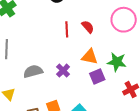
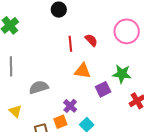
orange triangle: (90, 57) -> (83, 71), moved
purple cross: (63, 71) -> (70, 106), moved

